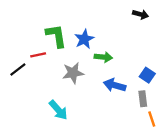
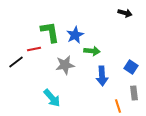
blue arrow: (115, 85) -> (102, 76), turned -108
gray rectangle: (143, 99) -> (134, 93), moved
orange line: (152, 119) -> (118, 106), moved

